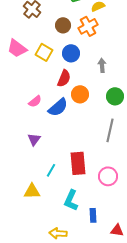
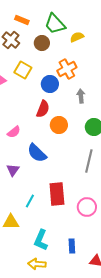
brown circle: (63, 25) -> (42, 43), moved
orange cross: (88, 26) -> (67, 69), moved
yellow square: (44, 52) -> (23, 70), moved
blue semicircle: (58, 107) -> (37, 153), moved, turned 85
cyan L-shape: (71, 200) -> (41, 240), moved

